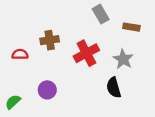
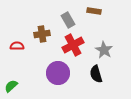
gray rectangle: (101, 14) -> (68, 20), moved
brown rectangle: (131, 27) -> (94, 11), moved
purple circle: (47, 90) -> (58, 73), moved, size x1.5

